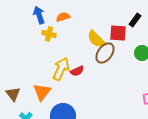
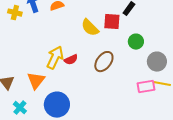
yellow cross: (49, 34) -> (15, 13), moved
brown ellipse: (105, 53) -> (104, 62), moved

